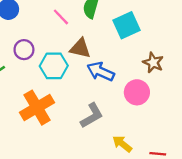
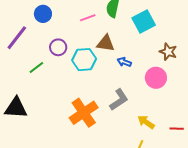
pink line: (61, 17) -> (88, 18), turned -63
blue arrow: (101, 72) -> (124, 62), size x0.6
orange cross: (37, 108) -> (84, 113), moved

